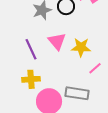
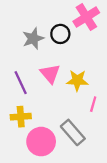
pink line: (95, 68) -> (93, 104), turned -32
gray rectangle: (77, 93) -> (73, 132), turned 40

